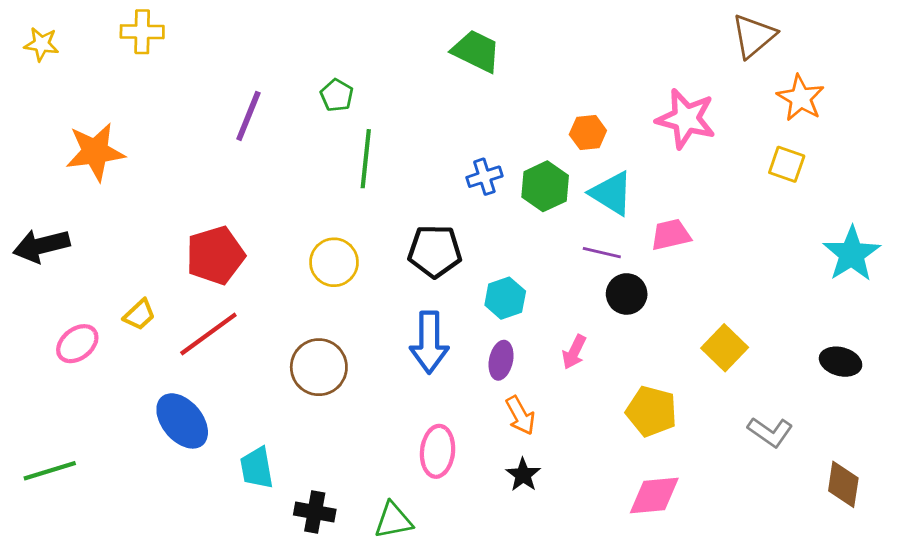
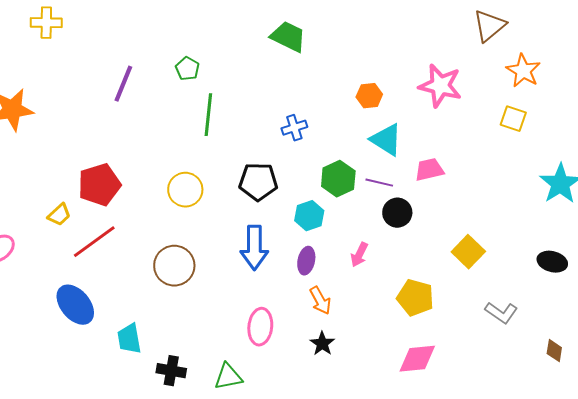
green hexagon: (545, 186) -> (338, 179), moved
yellow trapezoid: (139, 315) -> (59, 215), moved
brown diamond: (843, 484) -> (554, 351), size x0.7

